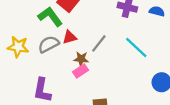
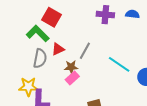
gray semicircle: (49, 44) -> (40, 58), turned 138
yellow star: (18, 47) -> (28, 87), moved
cyan line: (136, 48) -> (119, 64), moved

